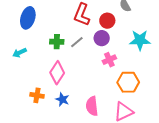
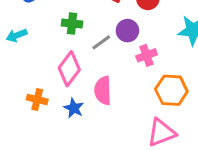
purple circle: (102, 38) -> (127, 31), moved
gray line: (77, 42) -> (101, 42), moved
pink semicircle: (92, 106) -> (103, 91), moved

